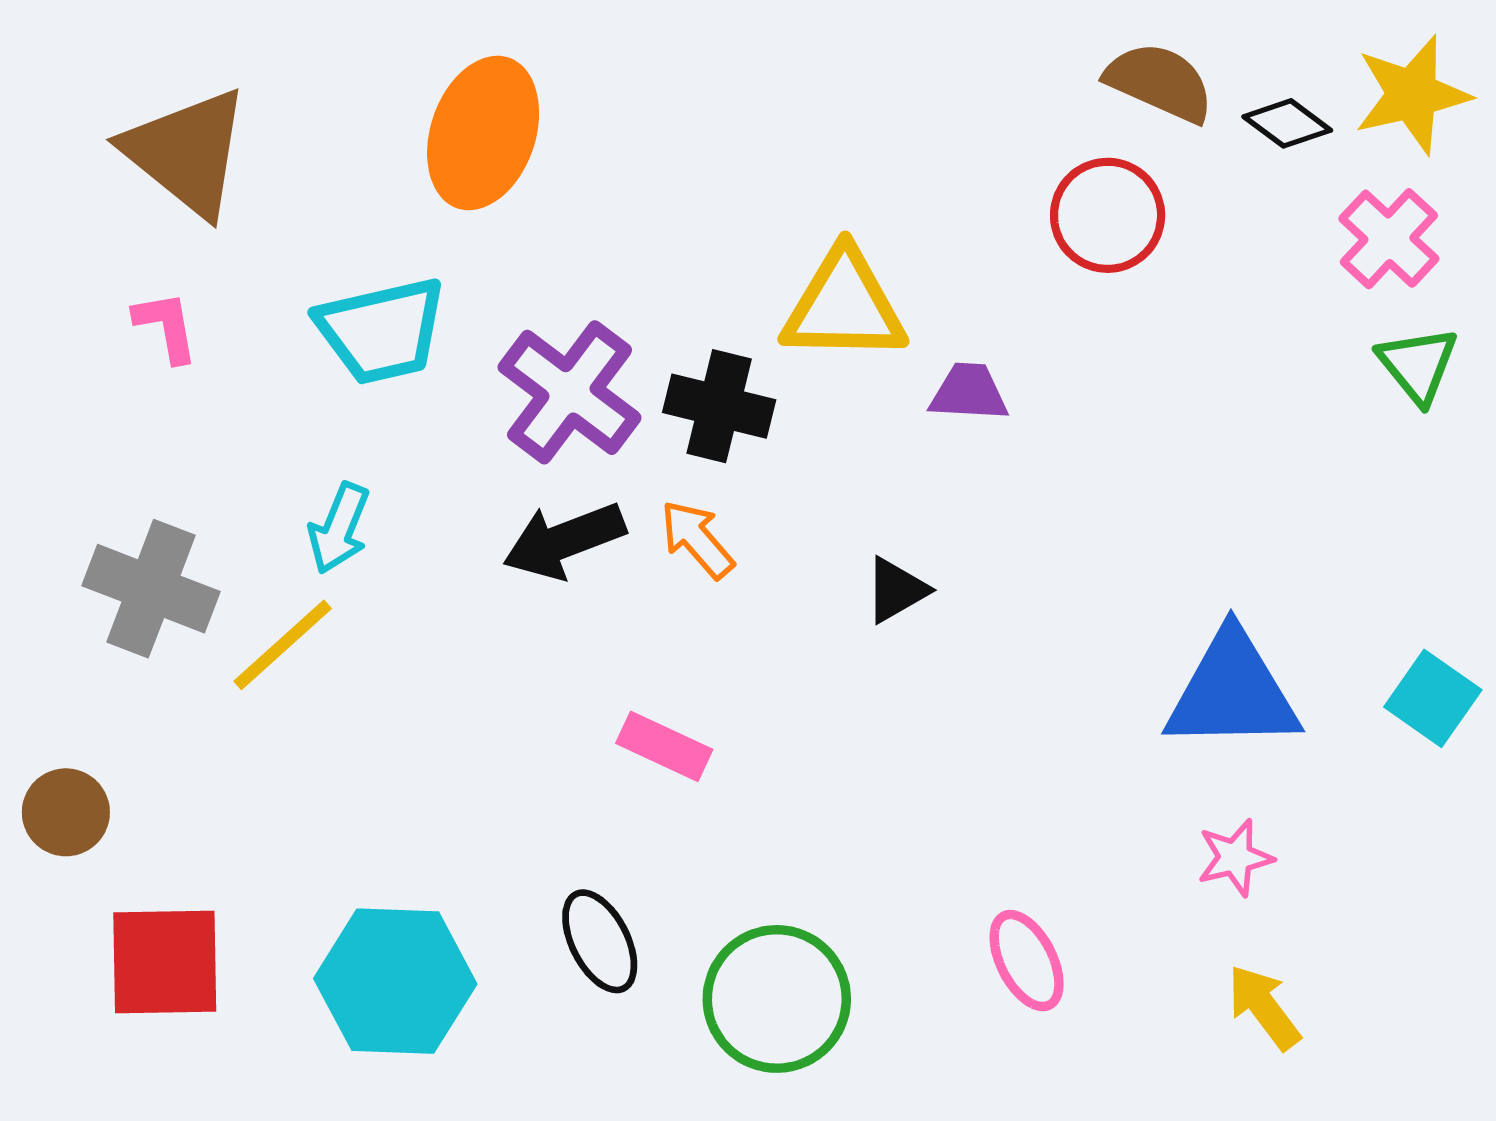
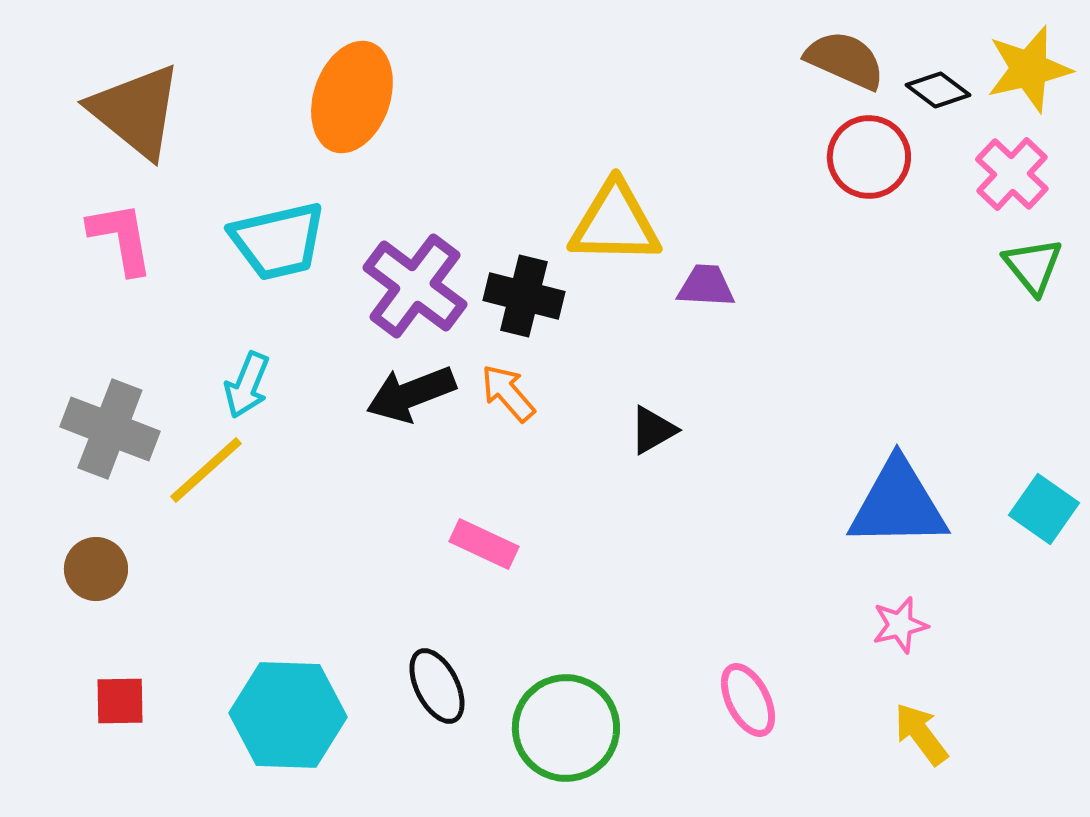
red circle: (1108, 215) -> (869, 157), moved
pink L-shape: (166, 327) -> (121, 238), size x1.4
brown circle: (66, 812) -> (96, 569), moved
red square: (165, 962) -> (120, 701), size x0.6

